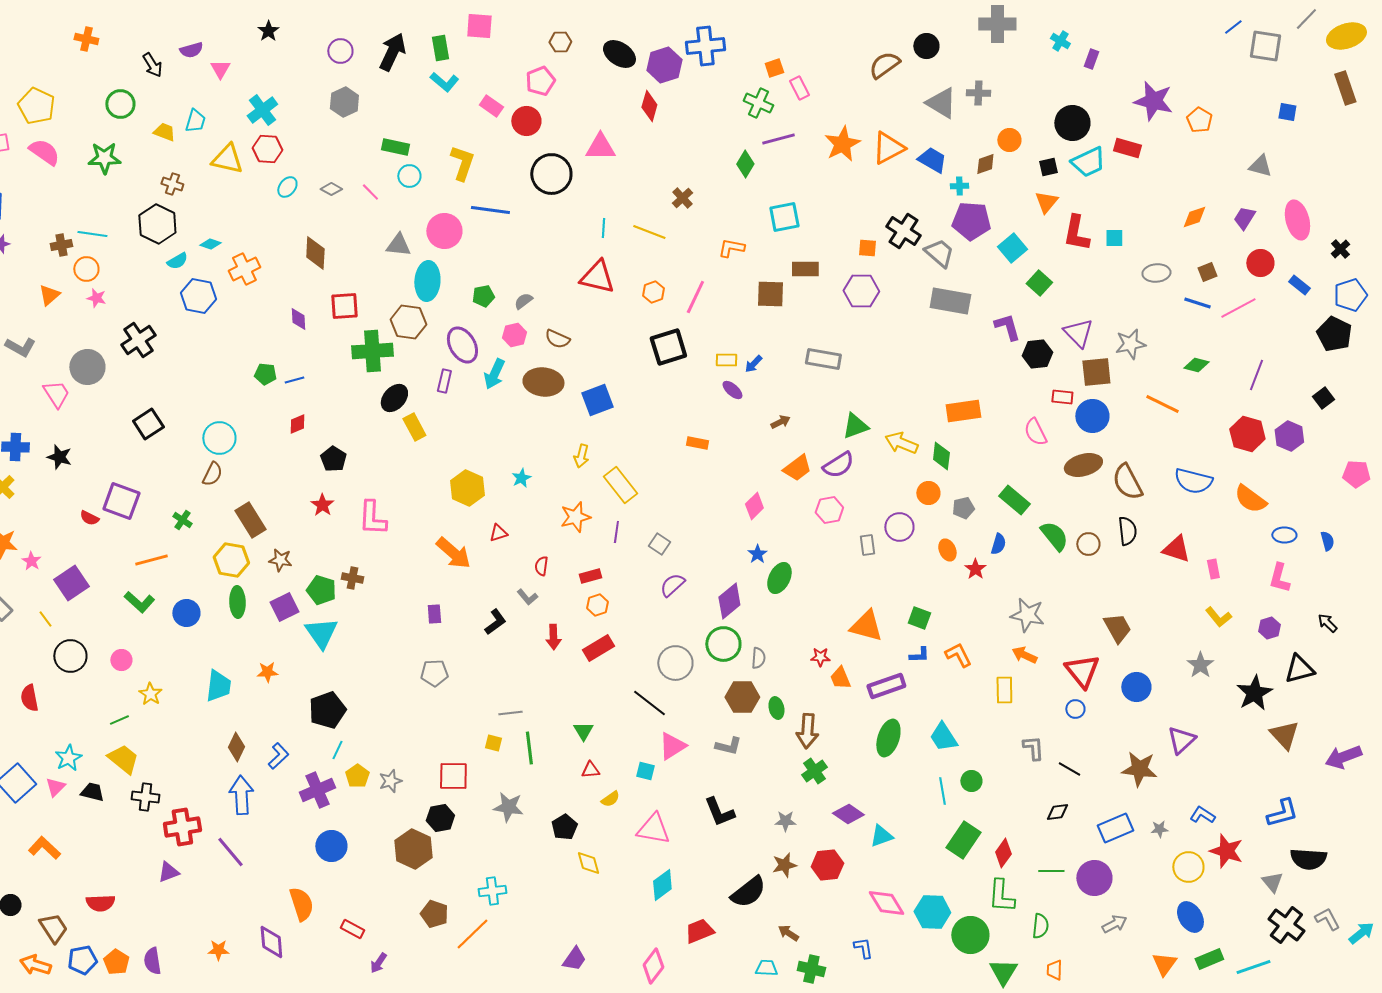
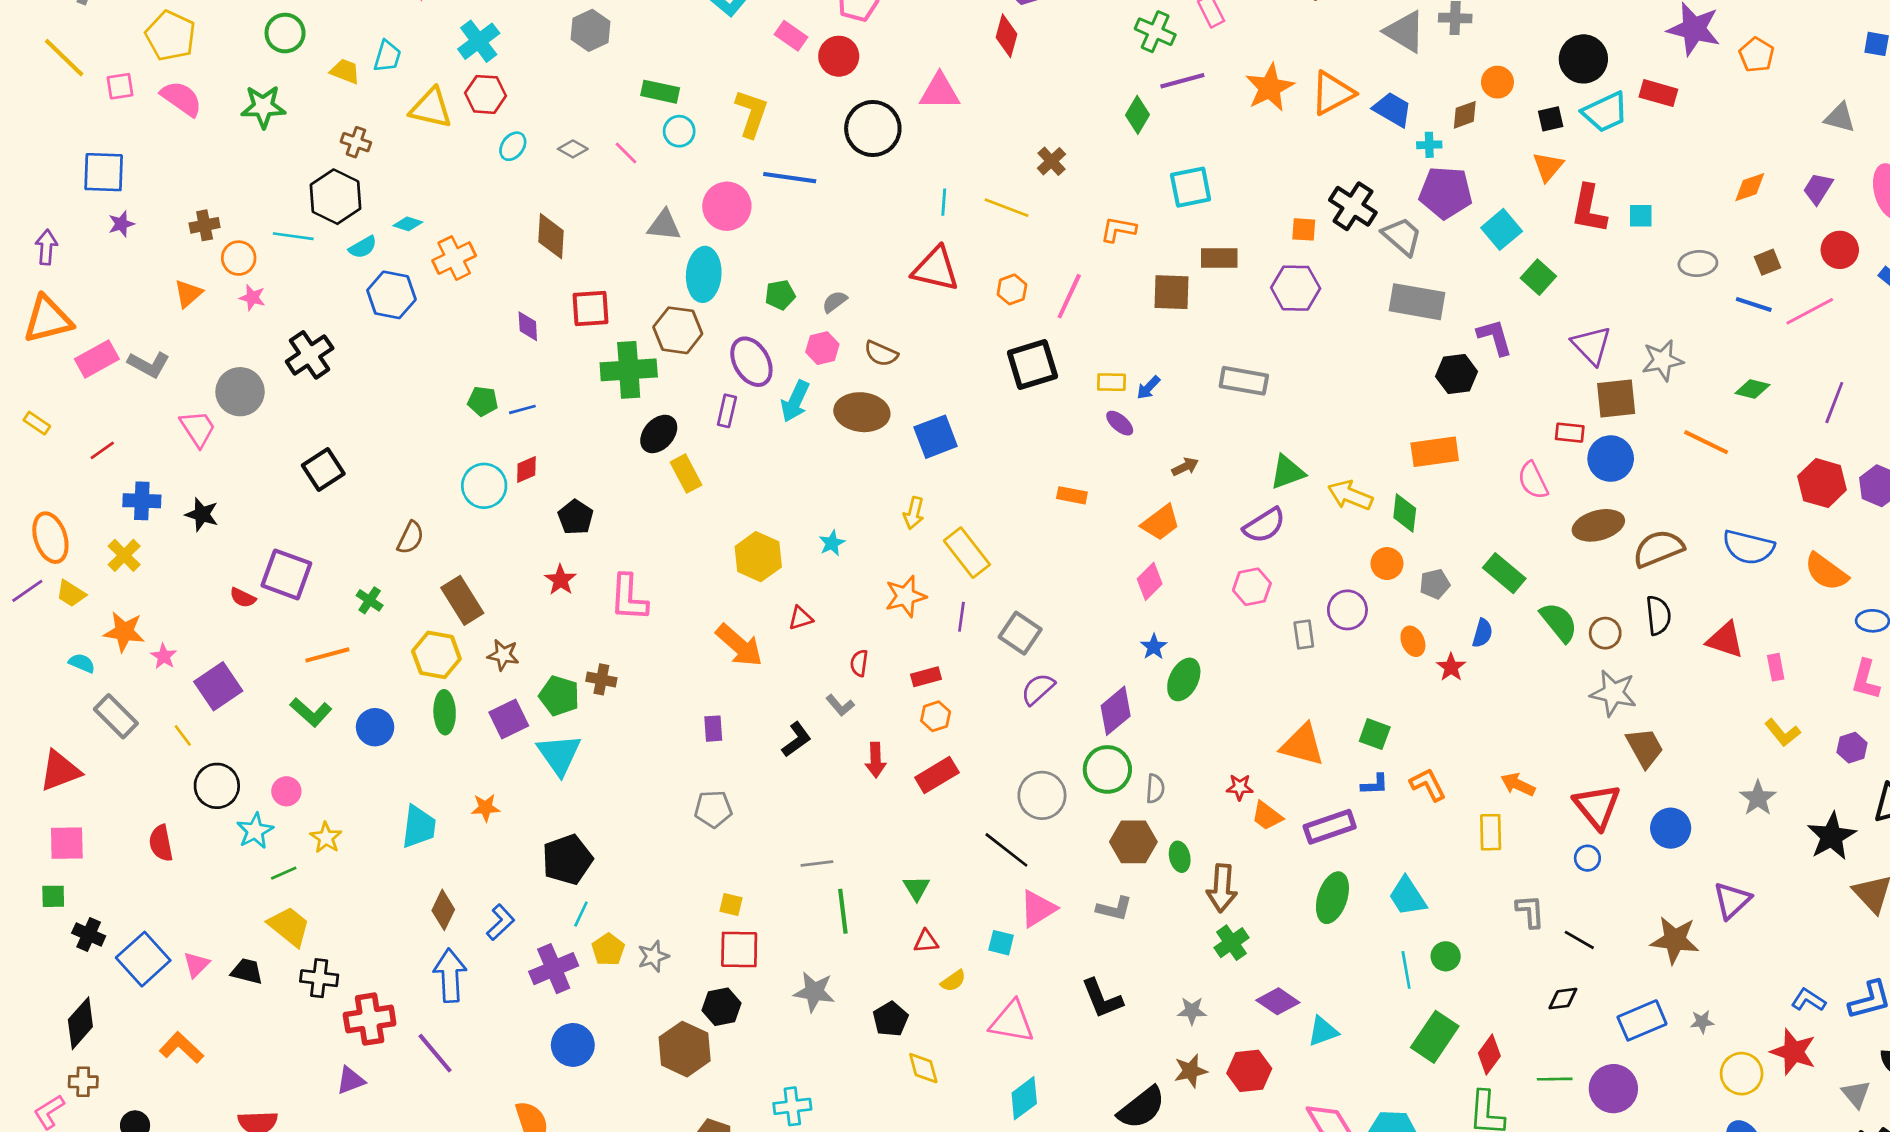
cyan line: (92, 234) -> (293, 236), moved
black hexagon: (1037, 354) -> (1457, 374), moved
cyan circle: (219, 438) -> (484, 486), moved
orange trapezoid: (797, 468) -> (1161, 523), moved
brown semicircle: (1127, 482) -> (1658, 549), turned 96
gray square: (659, 544) -> (1020, 633), size x1.4
gray star: (1027, 615) -> (1613, 693), moved
orange trapezoid: (840, 678) -> (1267, 816), turned -30
yellow square: (493, 743) -> (731, 904), moved
cyan star: (68, 758) -> (255, 831), moved
blue L-shape: (1202, 815) -> (1808, 1000), moved

